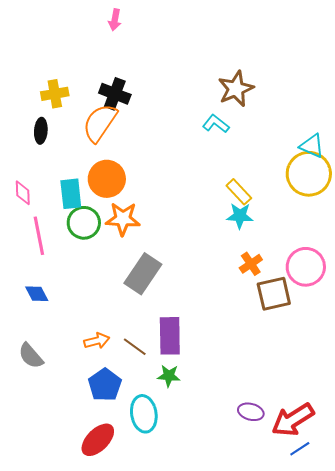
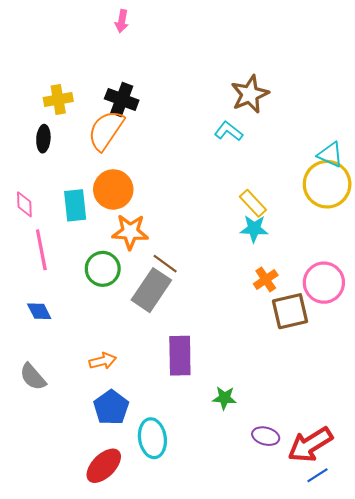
green circle: (84, 223) -> (103, 269), moved
brown line: (135, 347) -> (165, 264), moved
green star: (169, 376) -> (224, 398), moved

